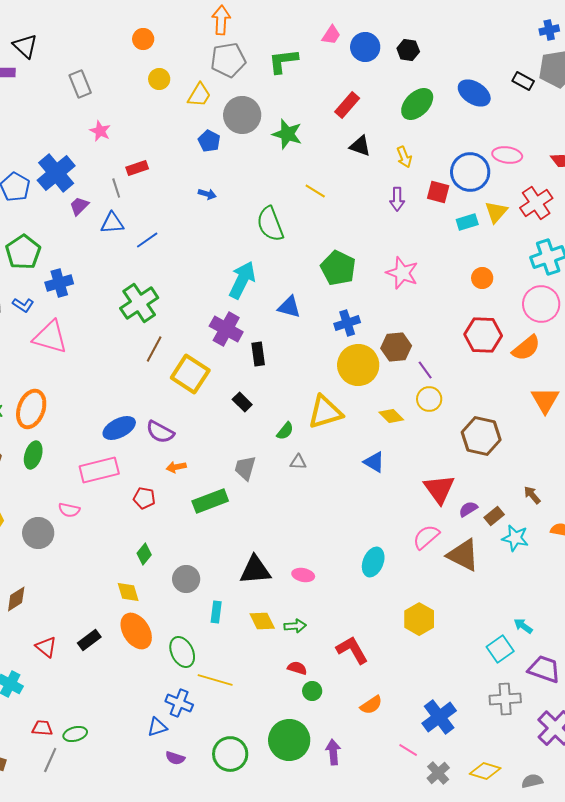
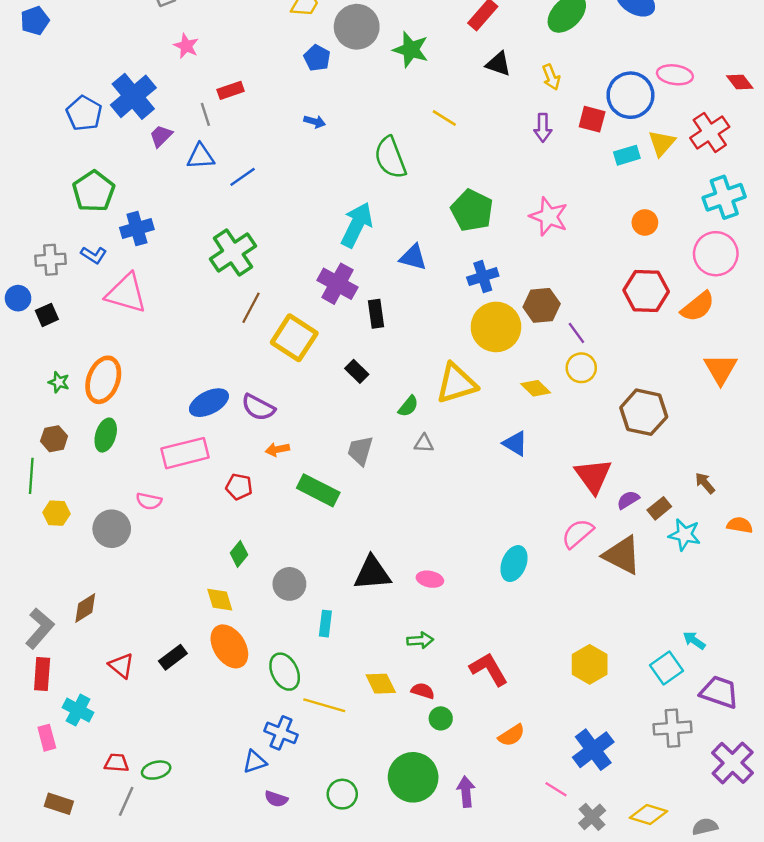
green rectangle: (210, 501) -> (318, 490), turned 48
yellow hexagon: (419, 619) -> (590, 664), moved
yellow diamond: (262, 621) -> (381, 684), moved
green circle: (230, 754) -> (342, 794), size x0.7

